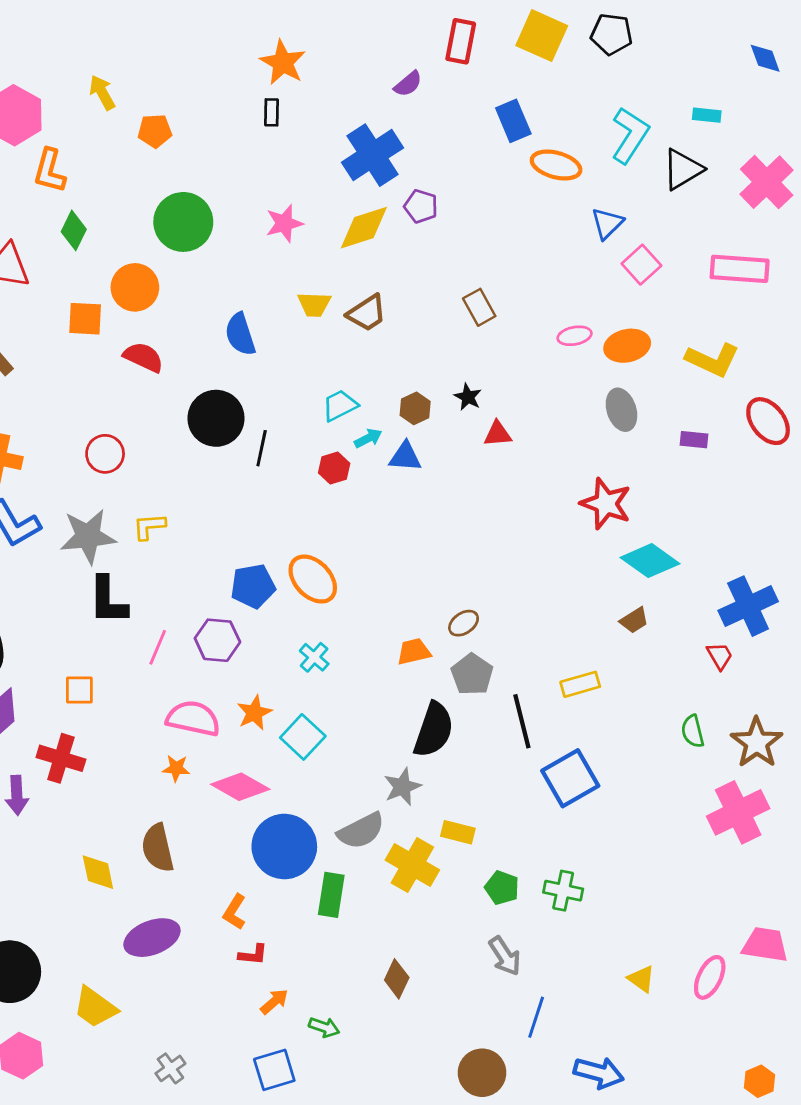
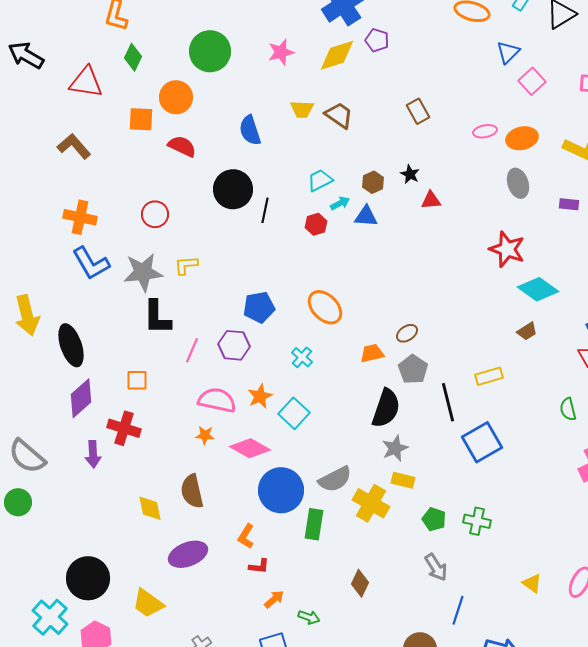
brown trapezoid: (367, 313) -> (339, 115), turned -112
orange ellipse: (313, 579) -> (325, 307), moved
gray star: (402, 787) -> (395, 448), moved

